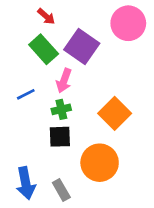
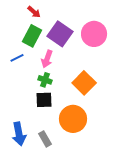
pink circle: (128, 23) -> (94, 34), moved
green rectangle: (44, 49) -> (32, 36), turned 70
blue line: (26, 94) -> (17, 58), moved
green cross: (61, 109) -> (45, 80), turned 32

